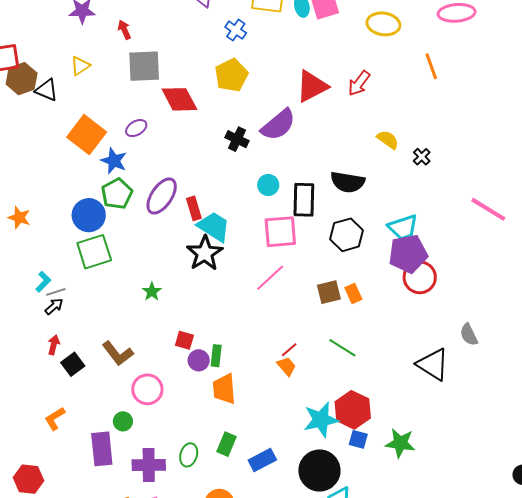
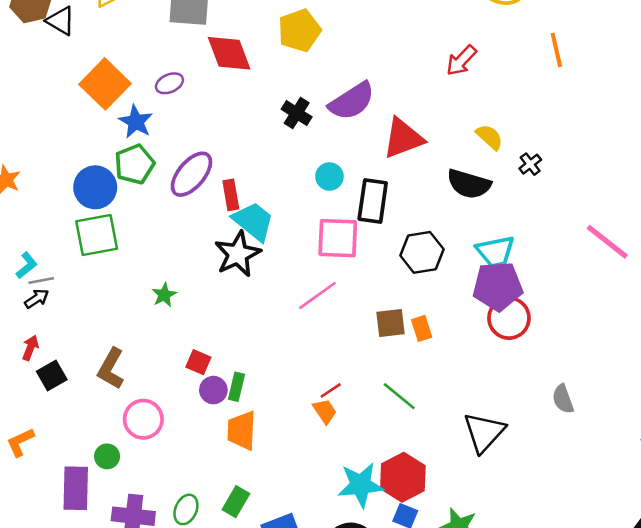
red triangle: (312, 86) -> (403, 138), moved
black semicircle: (348, 182) -> (469, 184), moved
brown L-shape: (118, 353) -> (111, 369), turned 60
black triangle: (433, 364) -> (484, 432), moved, turned 33

